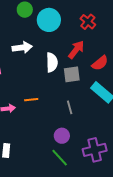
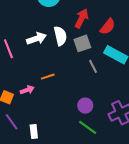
white arrow: (22, 48) -> (36, 39), moved
gray line: (70, 107) -> (93, 66), moved

